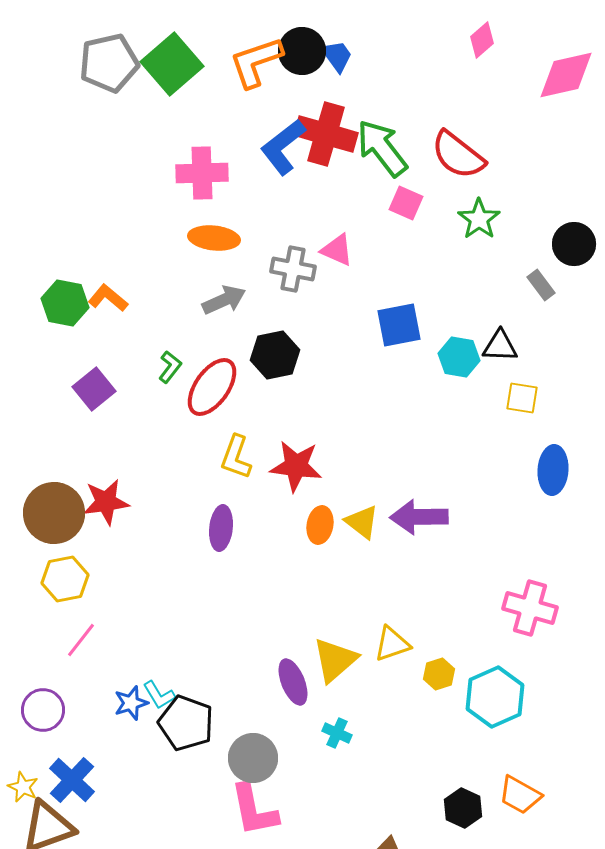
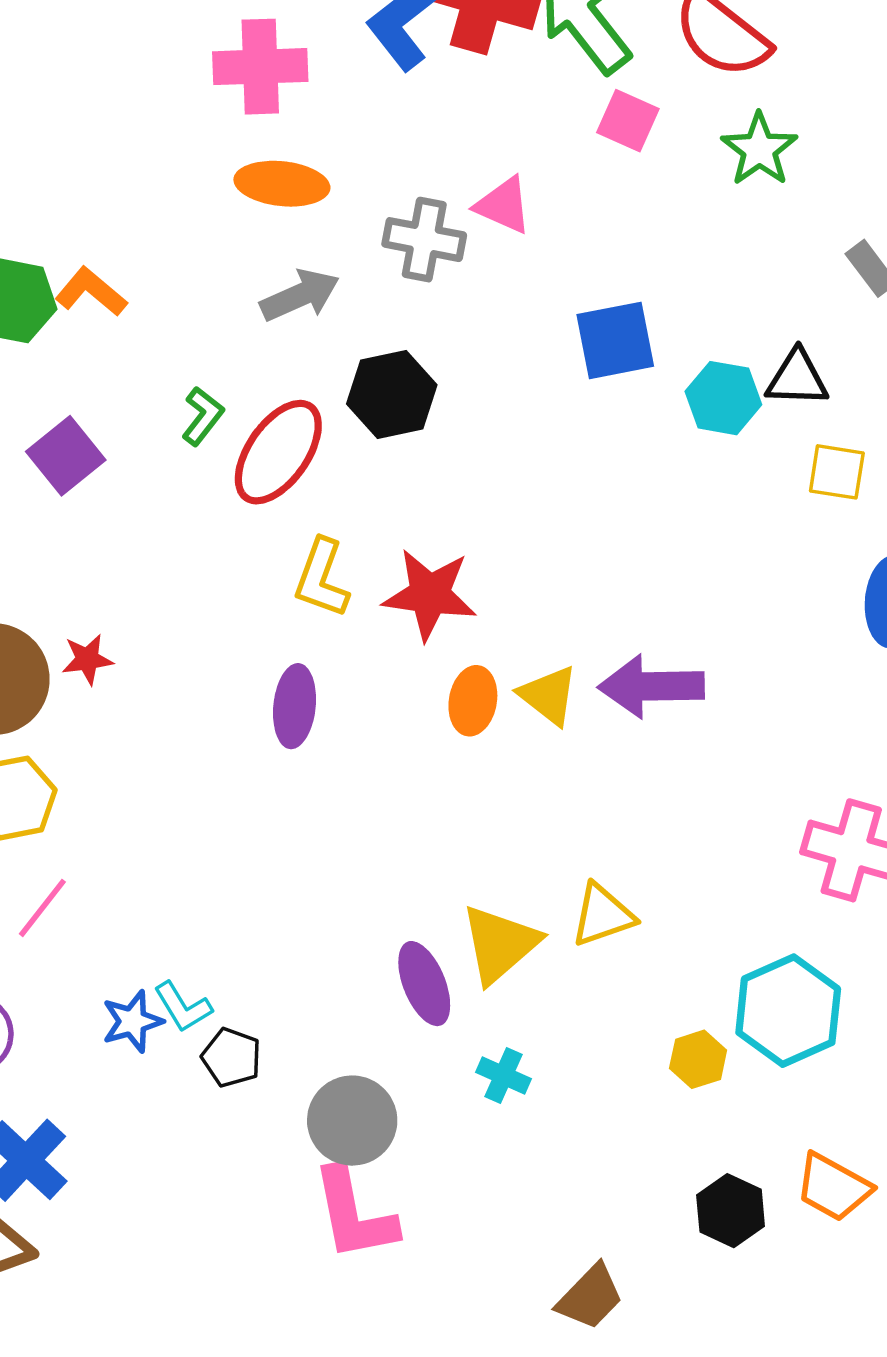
red star: (106, 502) -> (87, 659), size x0.6
yellow hexagon: (439, 674) -> (698, 1059), moved
black pentagon: (186, 723) -> (231, 1057), size x0.6

